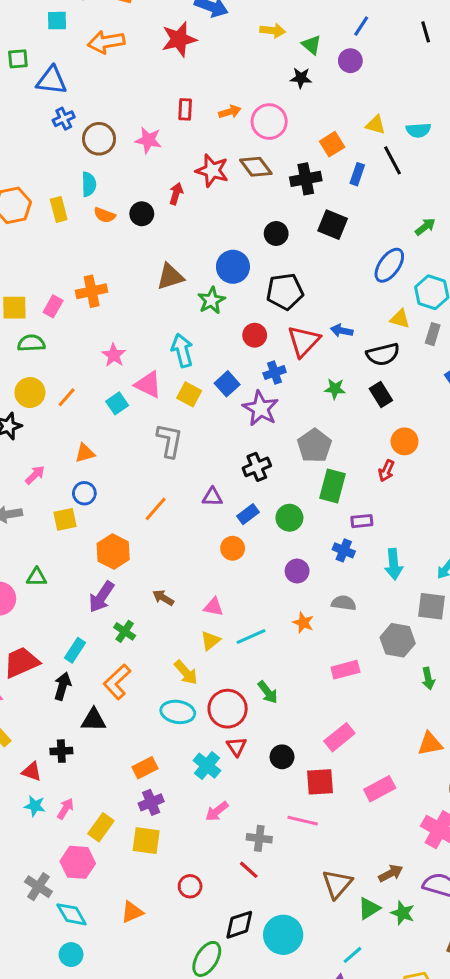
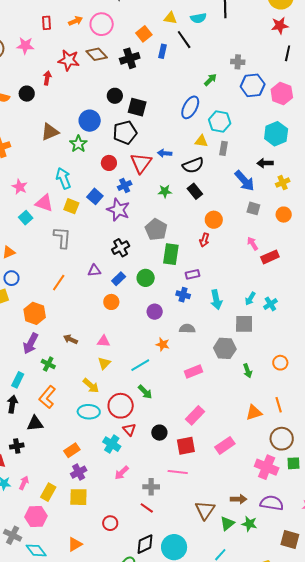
black square: (333, 225) -> (137, 107), moved
cyan line: (251, 637) -> (140, 365), moved
brown arrow: (391, 873) -> (239, 499), turned 35

